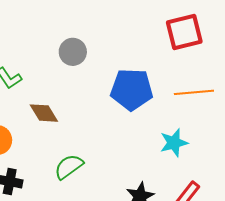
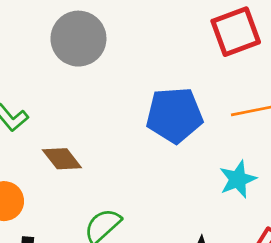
gray circle: (73, 52) -> (78, 39), moved, size x1.5

